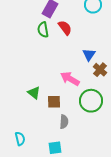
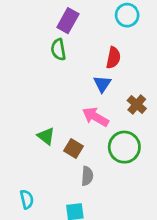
red semicircle: (65, 28) -> (113, 58), moved, turned 49
blue triangle: (89, 55) -> (102, 84), moved
brown square: (54, 102) -> (73, 148), turned 32

